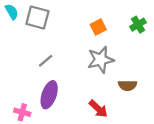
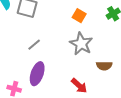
orange square: (98, 27) -> (79, 16), turned -32
gray star: (101, 60) -> (81, 44), turned -30

